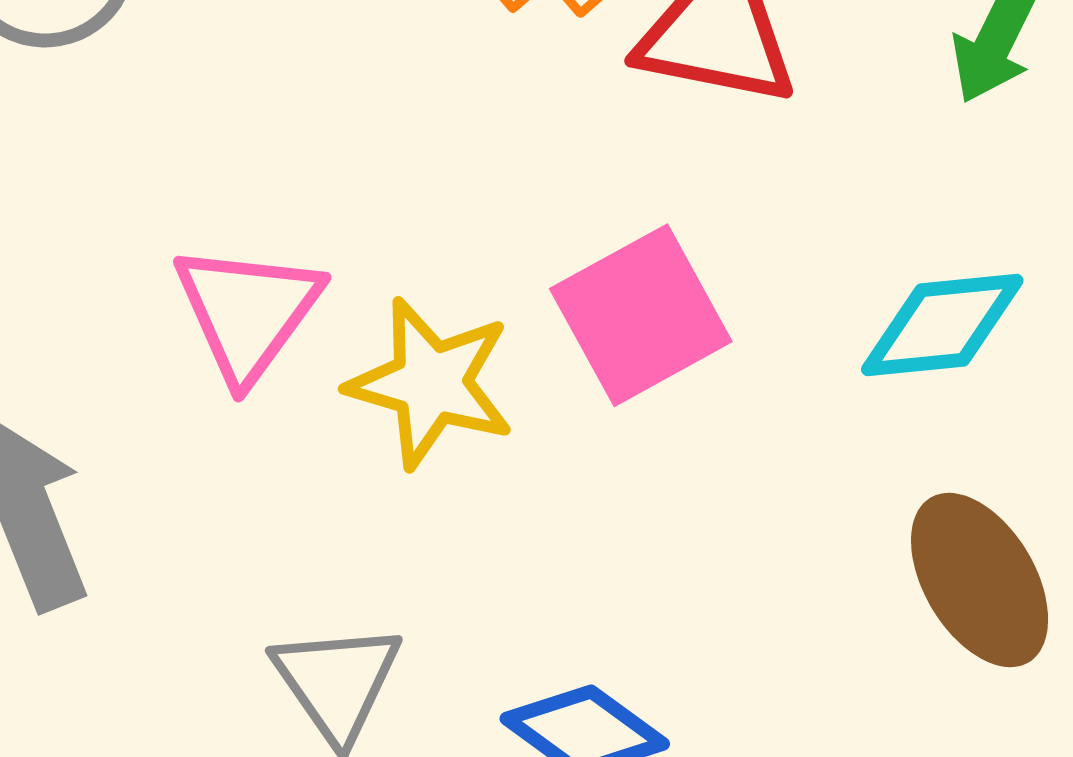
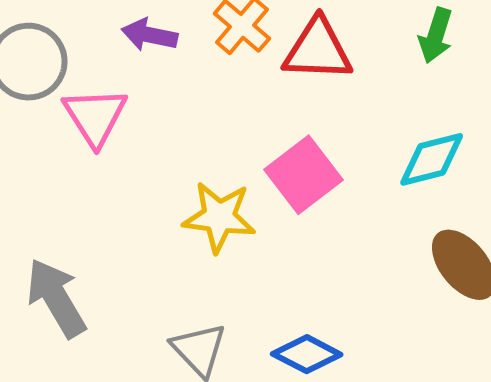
pink triangle: (248, 312) -> (95, 116), moved

